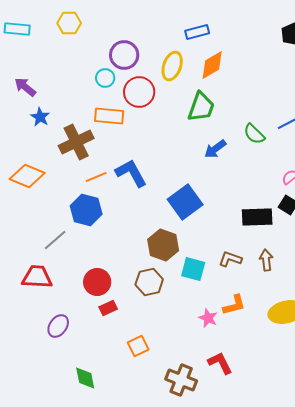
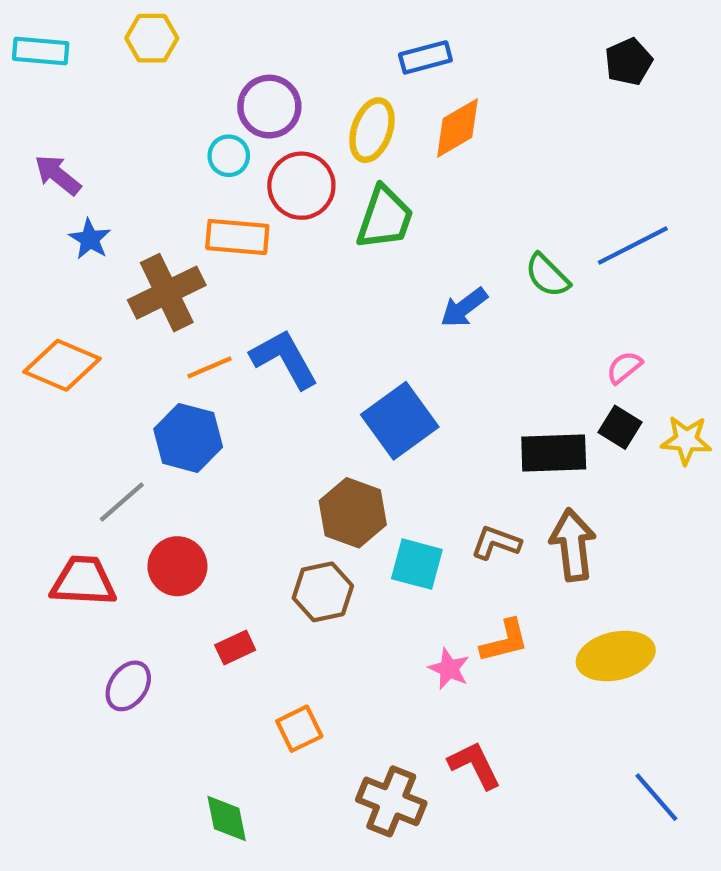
green trapezoid: (201, 107) -> (385, 218), moved
brown arrow: (266, 260) -> (573, 545), size x1.5
red circle: (97, 282) -> (177, 566), moved
green diamond: (85, 378) -> (227, 818), moved

